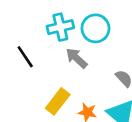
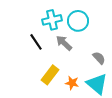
black line: (25, 57) -> (36, 42), moved

